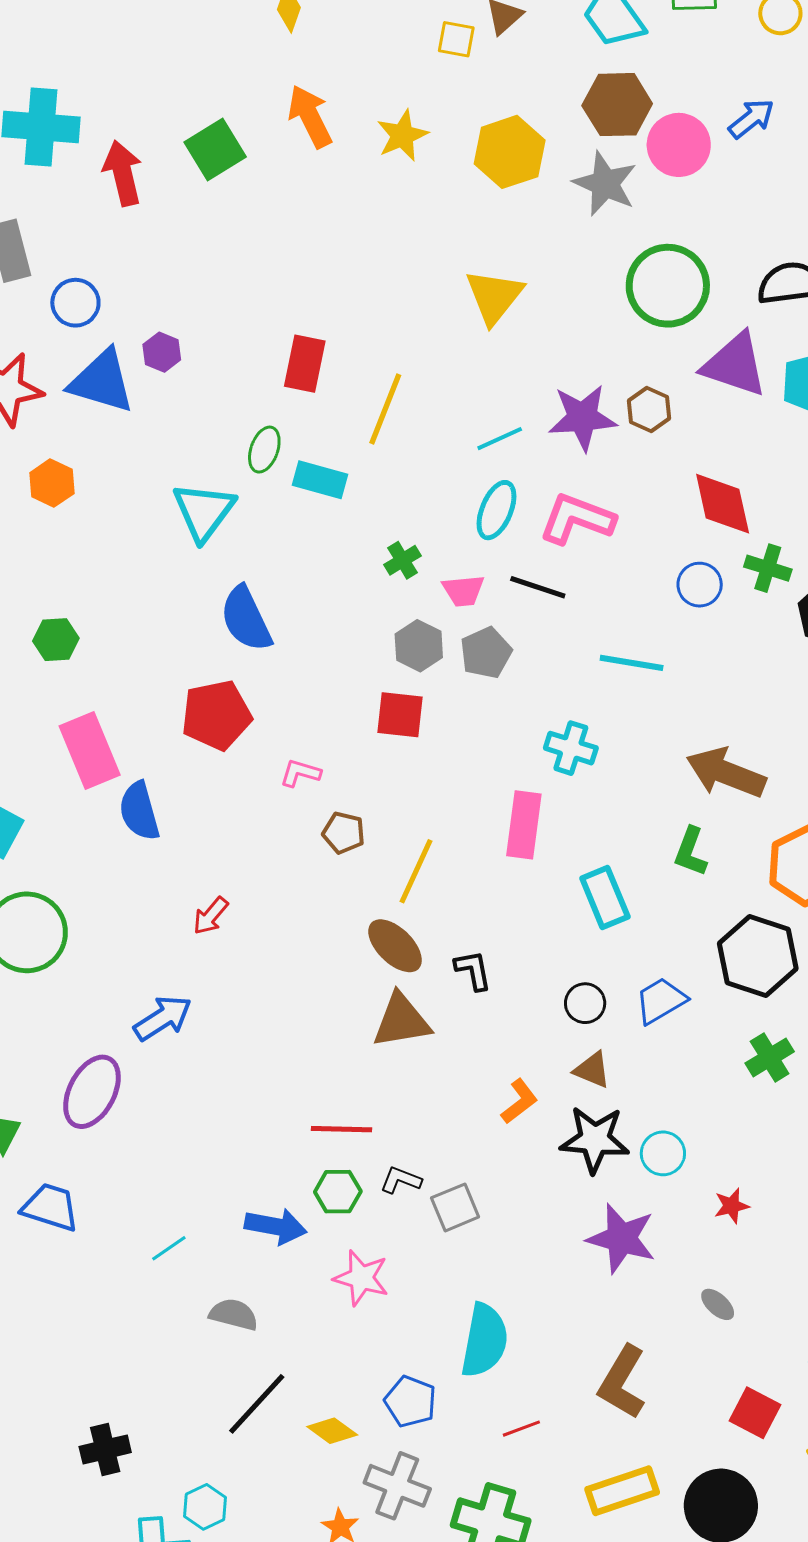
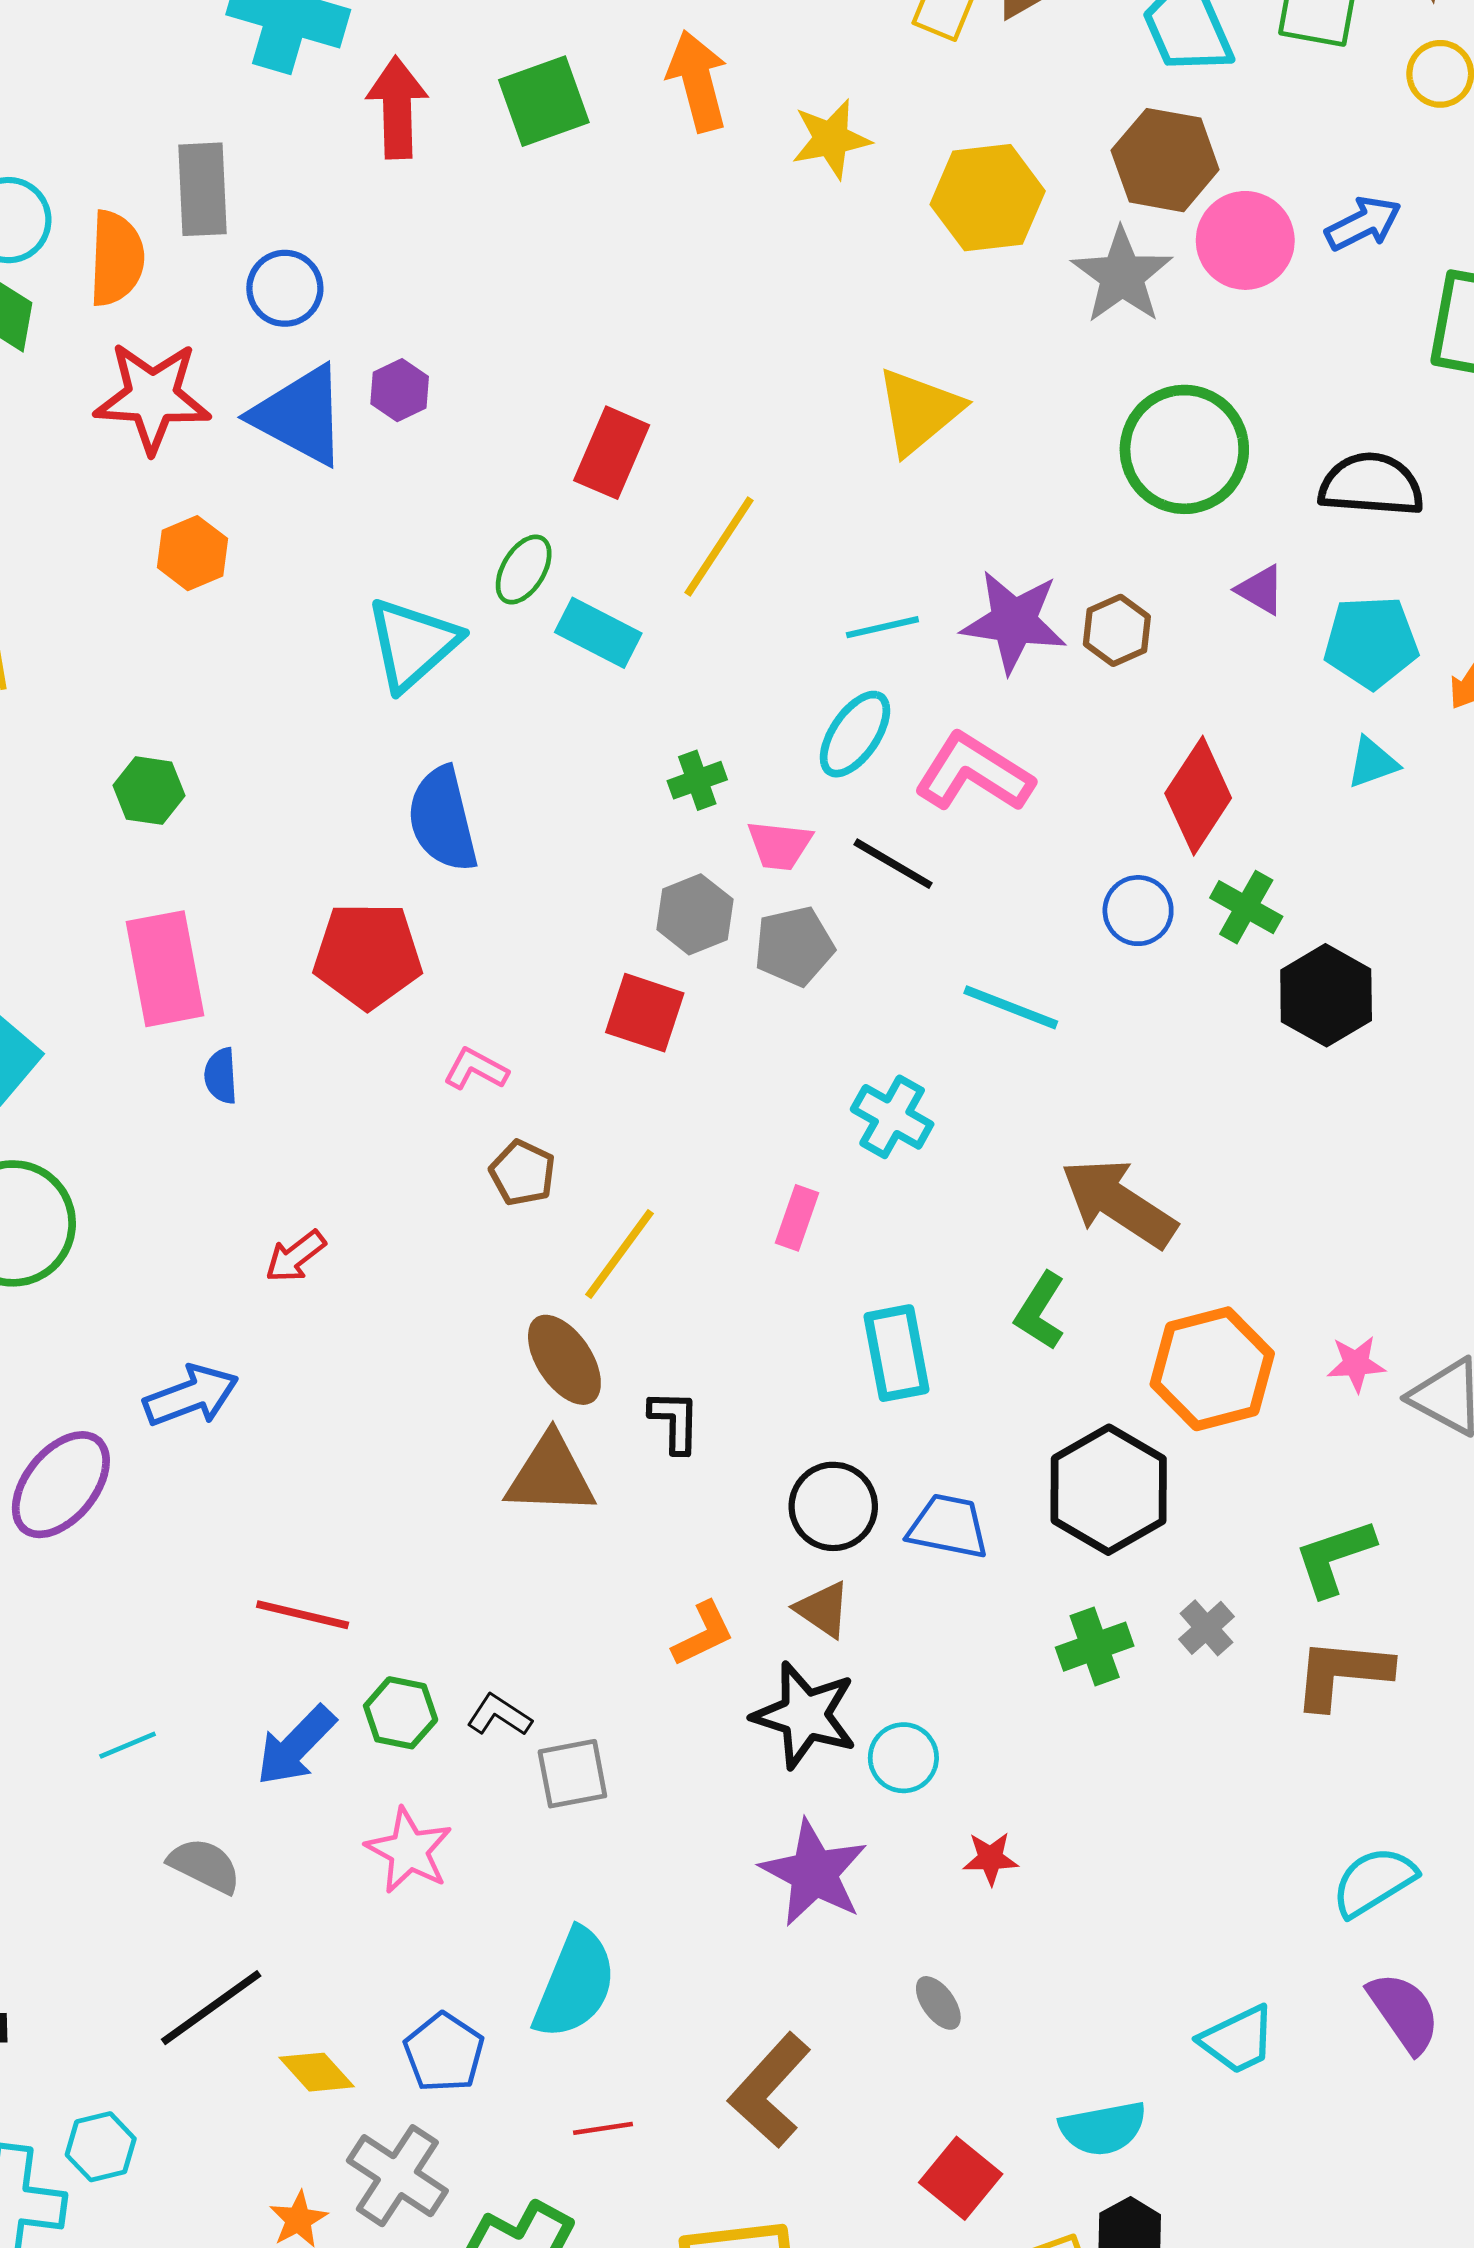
purple triangle: (735, 365) -> (1261, 590), size x0.5
red diamond: (723, 504) -> (1198, 796), turned 34
blue semicircle: (139, 811) -> (221, 1076), size x0.6
pink rectangle: (524, 825) -> (797, 1218), size x0.6
blue trapezoid: (661, 1001) -> (948, 1526), turned 30
black circle: (585, 1003) -> (833, 1506), size x1.4
red line: (342, 1129) -> (303, 1615), moved
blue arrow: (276, 1226) -> (296, 1746), turned 112

